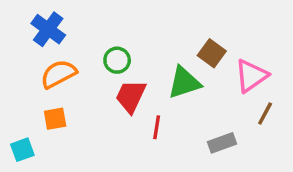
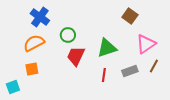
blue cross: (48, 29) -> (40, 17), moved
brown square: (212, 53) -> (130, 16), moved
red line: (157, 127) -> (104, 75), moved
gray rectangle: (222, 143) -> (130, 71), moved

